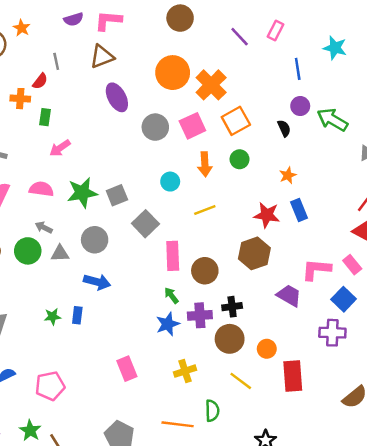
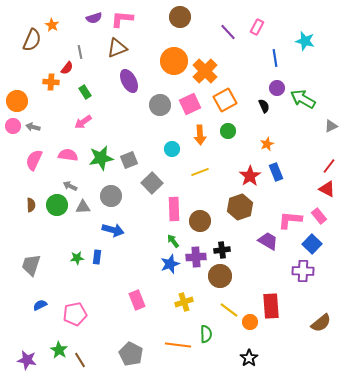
green rectangle: (45, 117) -> (85, 92), moved, turned -40
red star: (267, 215) -> (250, 176), turned 30
orange circle: (267, 349) -> (250, 322), moved

